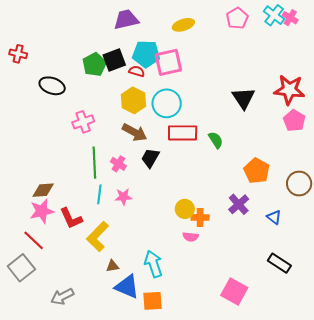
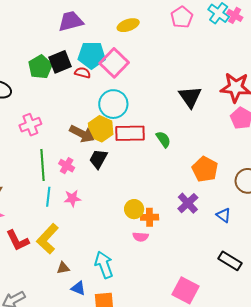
pink square: (168, 62) -> (114, 63), turned -32
yellow hexagon: (134, 100) -> (101, 129), moved
red L-shape: (71, 218) -> (18, 240), moved
blue triangle: (127, 287) -> (78, 288), size x0.6

